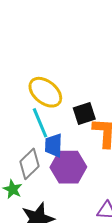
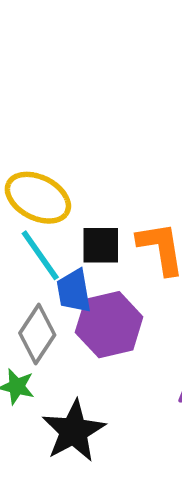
black square: (84, 114) -> (101, 245), moved, turned 30

